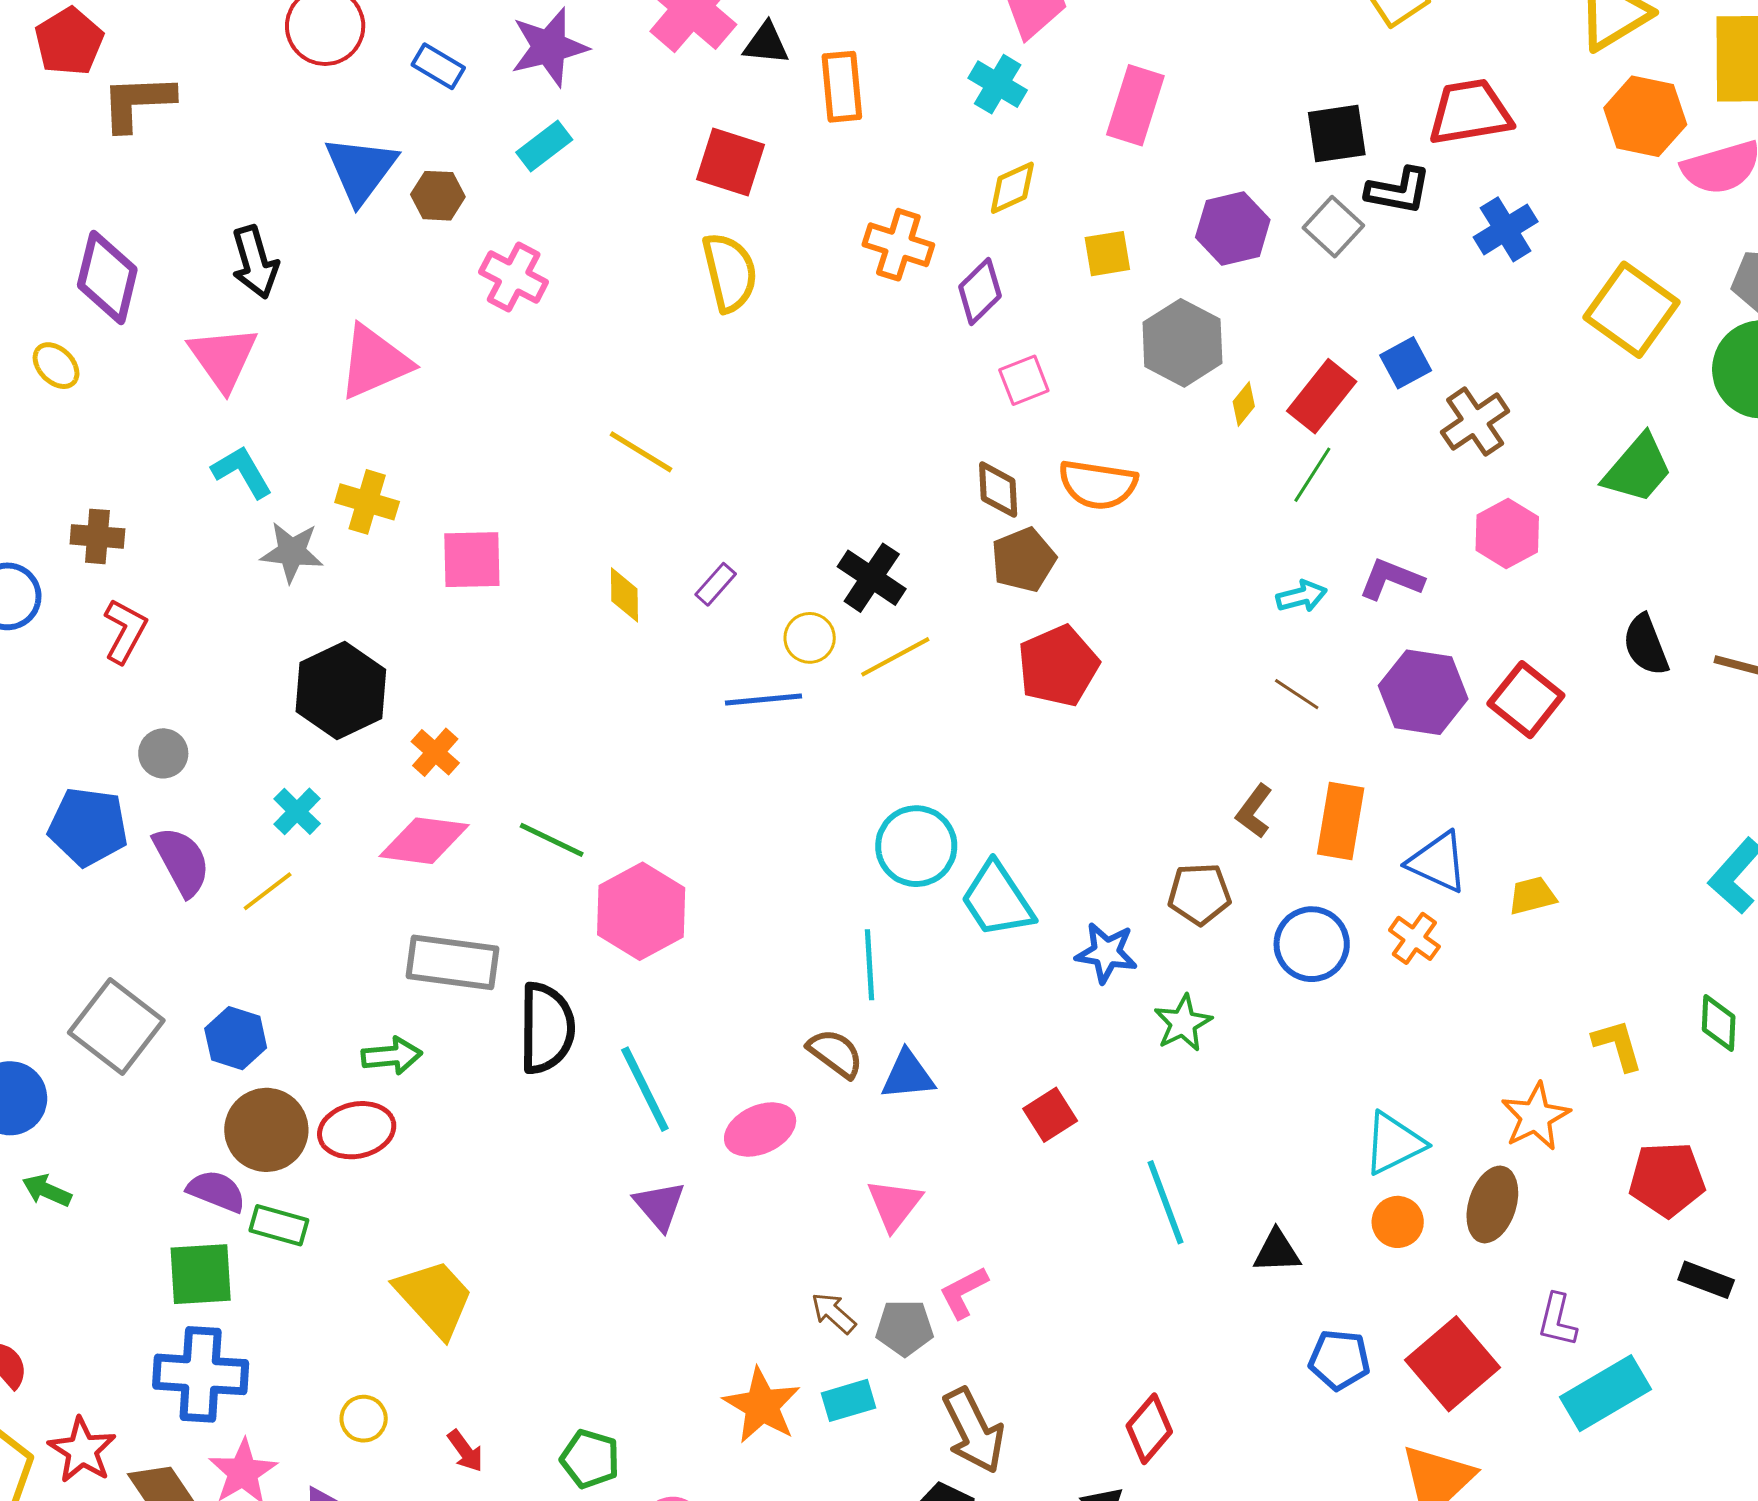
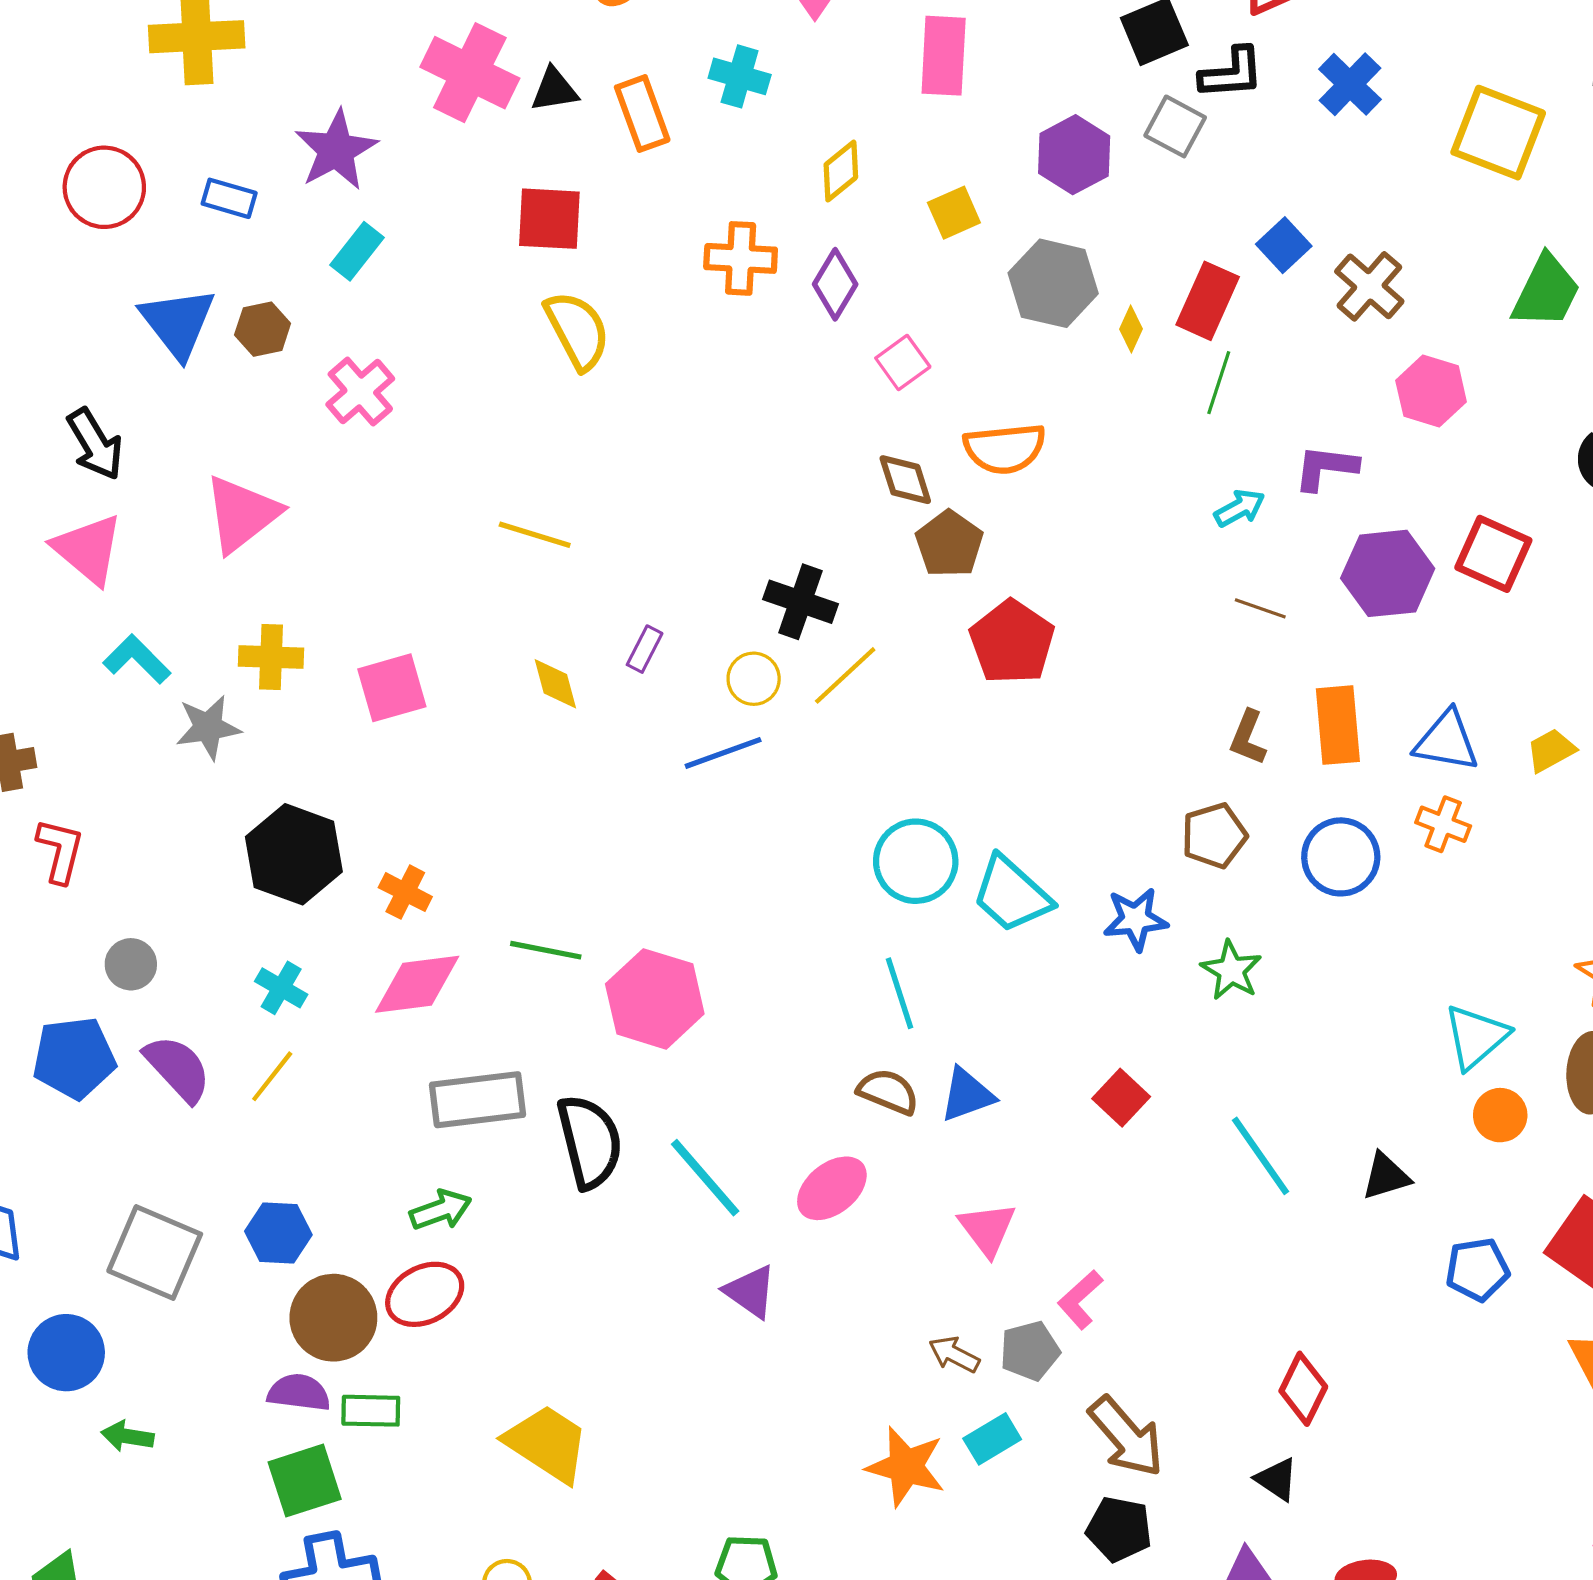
cyan cross: (998, 84) -> (740, 76), moved
pink cross: (514, 277) -> (360, 392), turned 36

